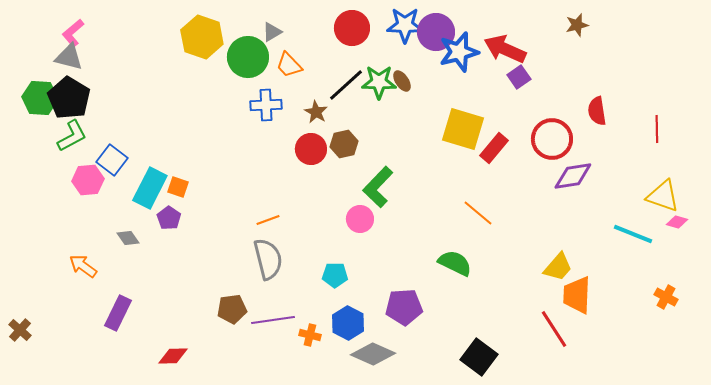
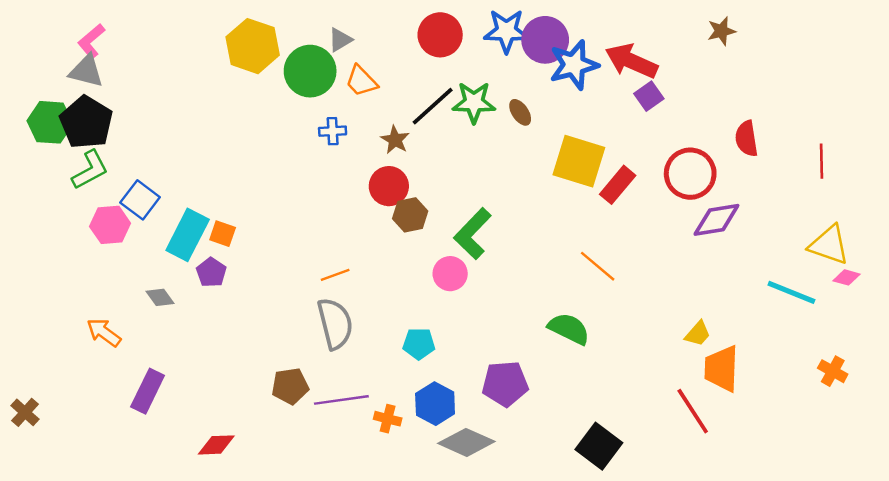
brown ellipse: (402, 81) -> (520, 112), moved
blue cross: (266, 105) -> (333, 131), size x0.7
brown hexagon: (344, 144) -> (410, 215), moved
yellow trapezoid: (558, 267) -> (698, 334), size x0.7

